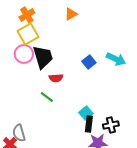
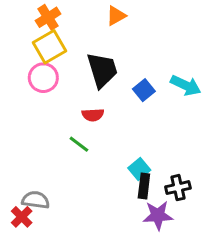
black trapezoid: (43, 57) -> (102, 70), moved
gray semicircle: (19, 133) -> (36, 200), turned 114

